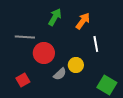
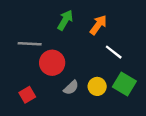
white line: (96, 44) -> (114, 52), turned -42
yellow circle: (76, 65) -> (97, 86), moved
green square: (107, 85) -> (124, 84), moved

